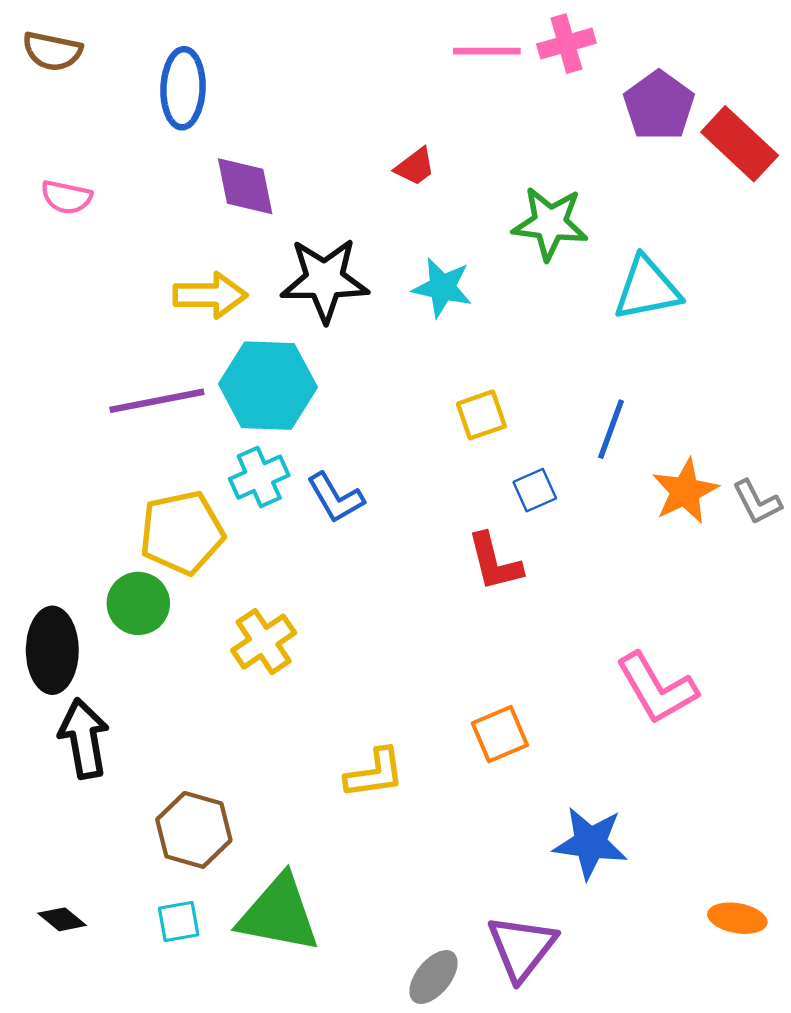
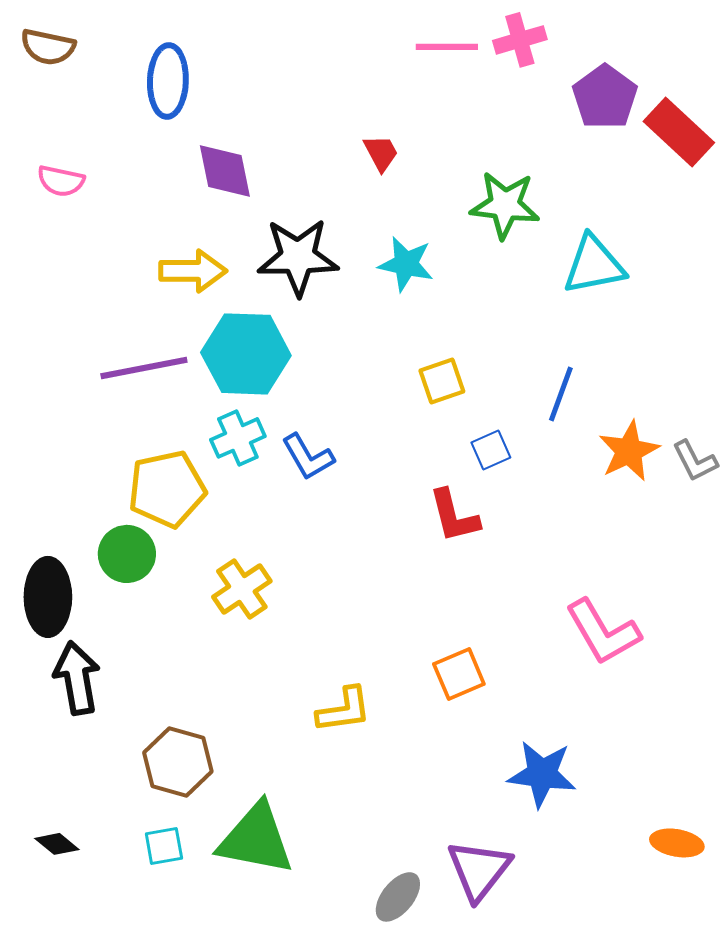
red trapezoid: (415, 167) -> (381, 153), turned -81

